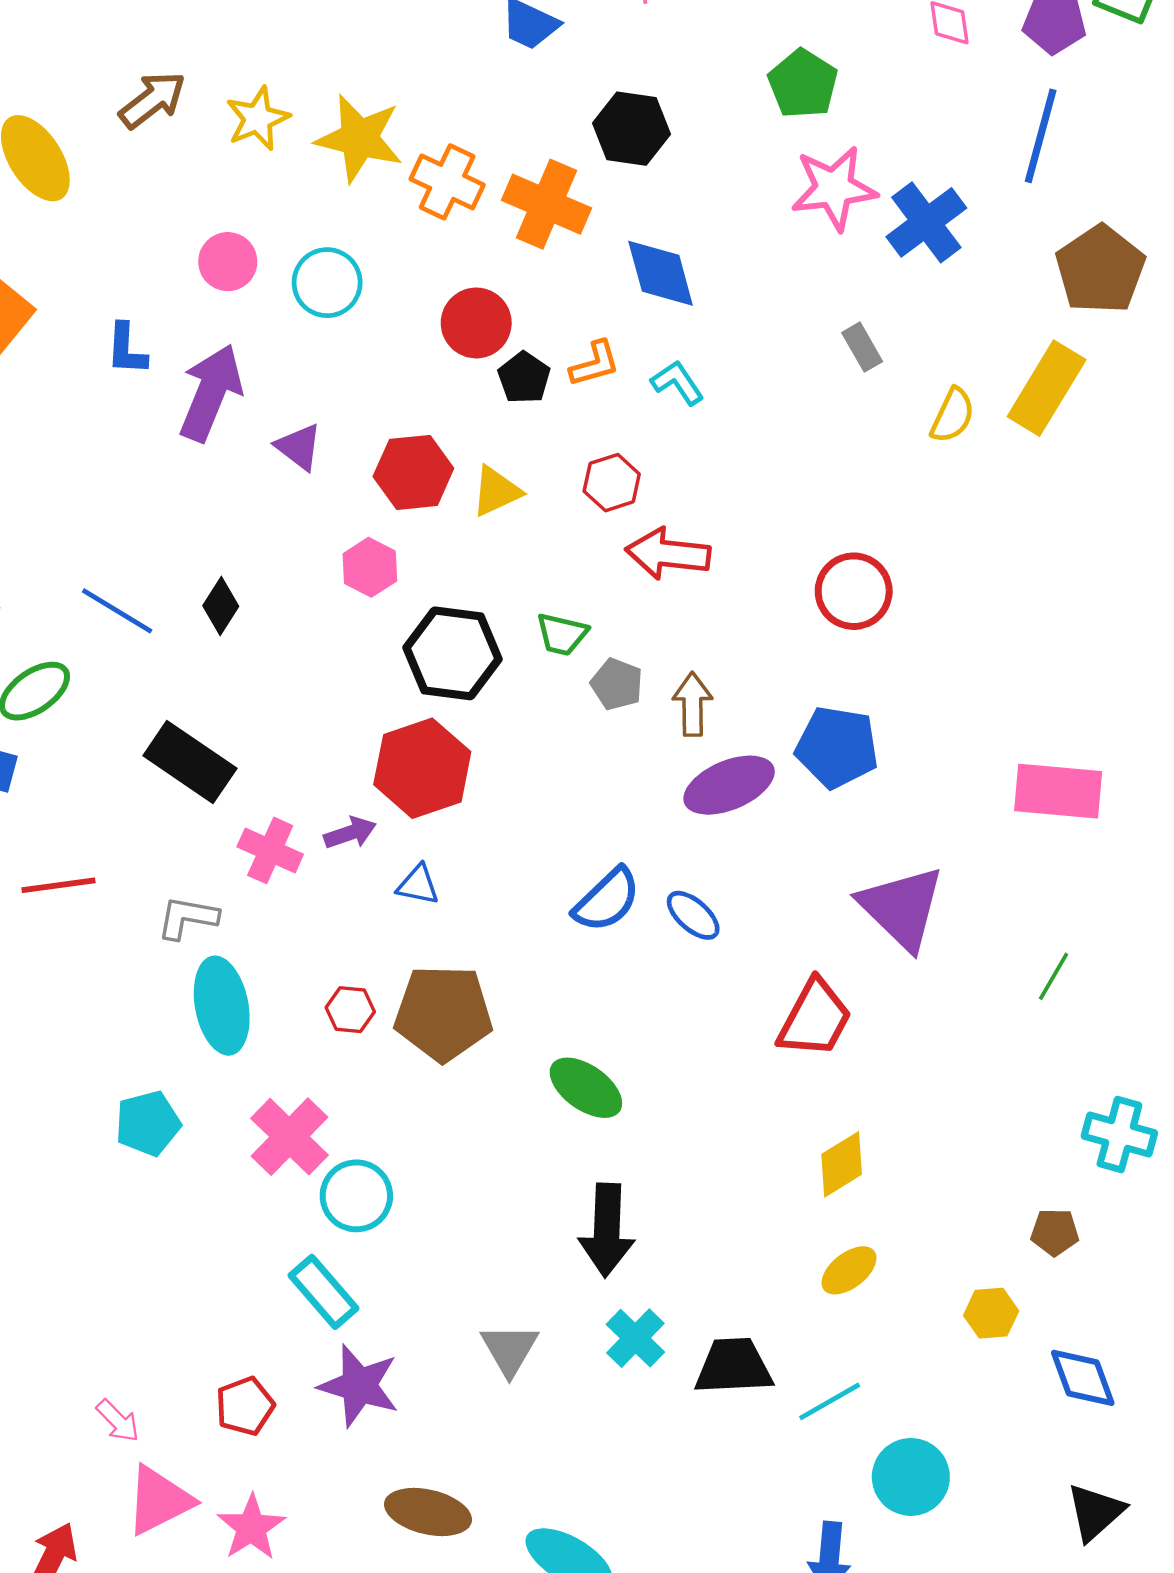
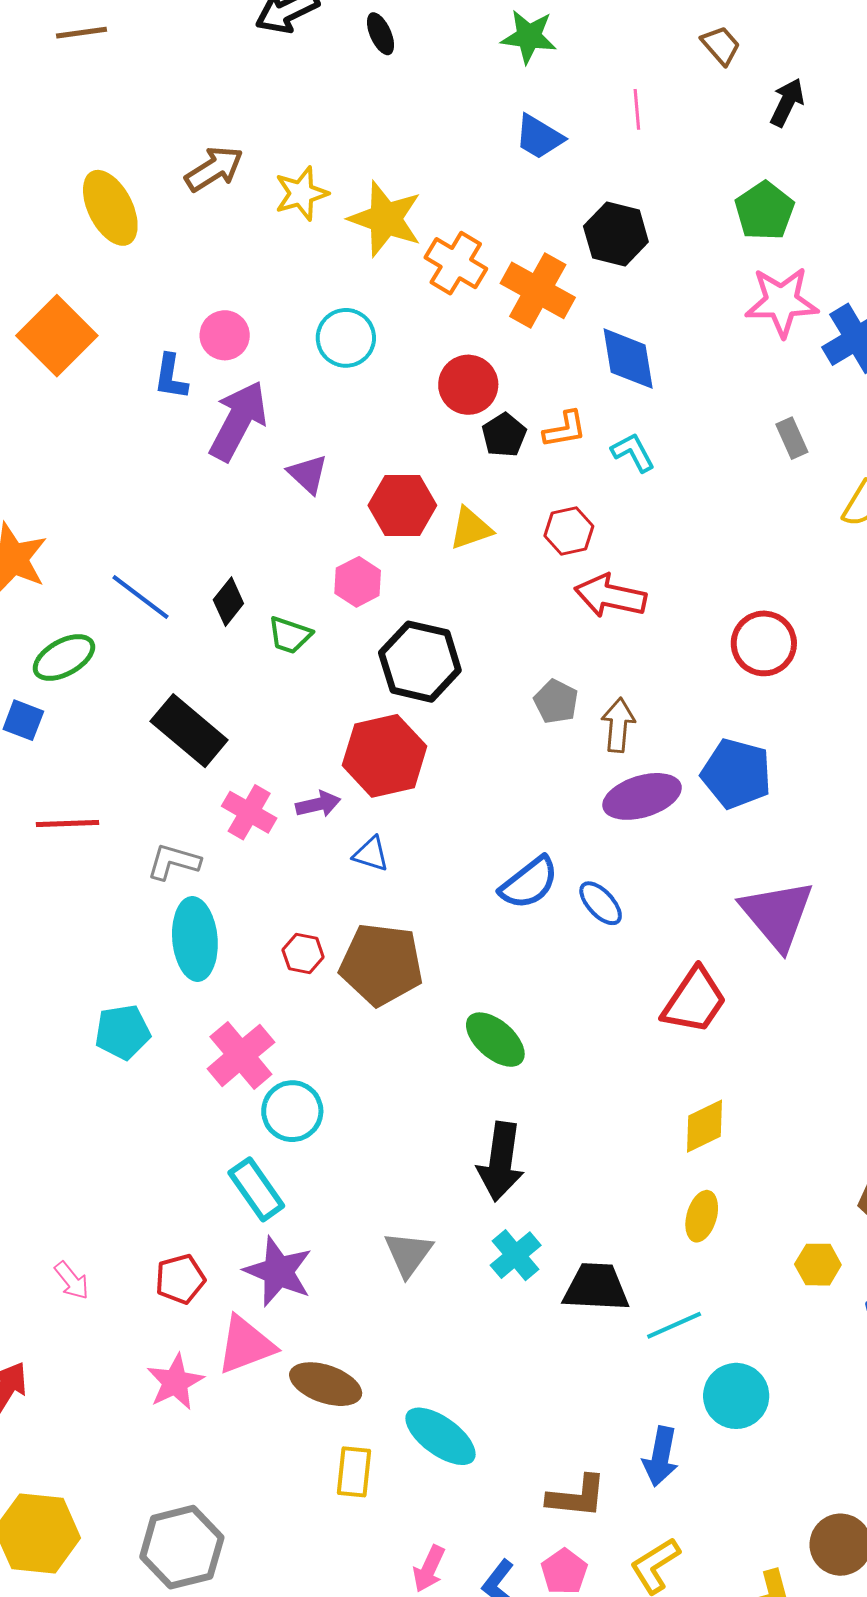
pink circle: (228, 262) -> (225, 335), moved
green trapezoid: (562, 634) -> (290, 635), moved
yellow ellipse: (849, 1270) -> (702, 1216), turned -42
pink triangle: (159, 1500) -> (246, 1345), moved

